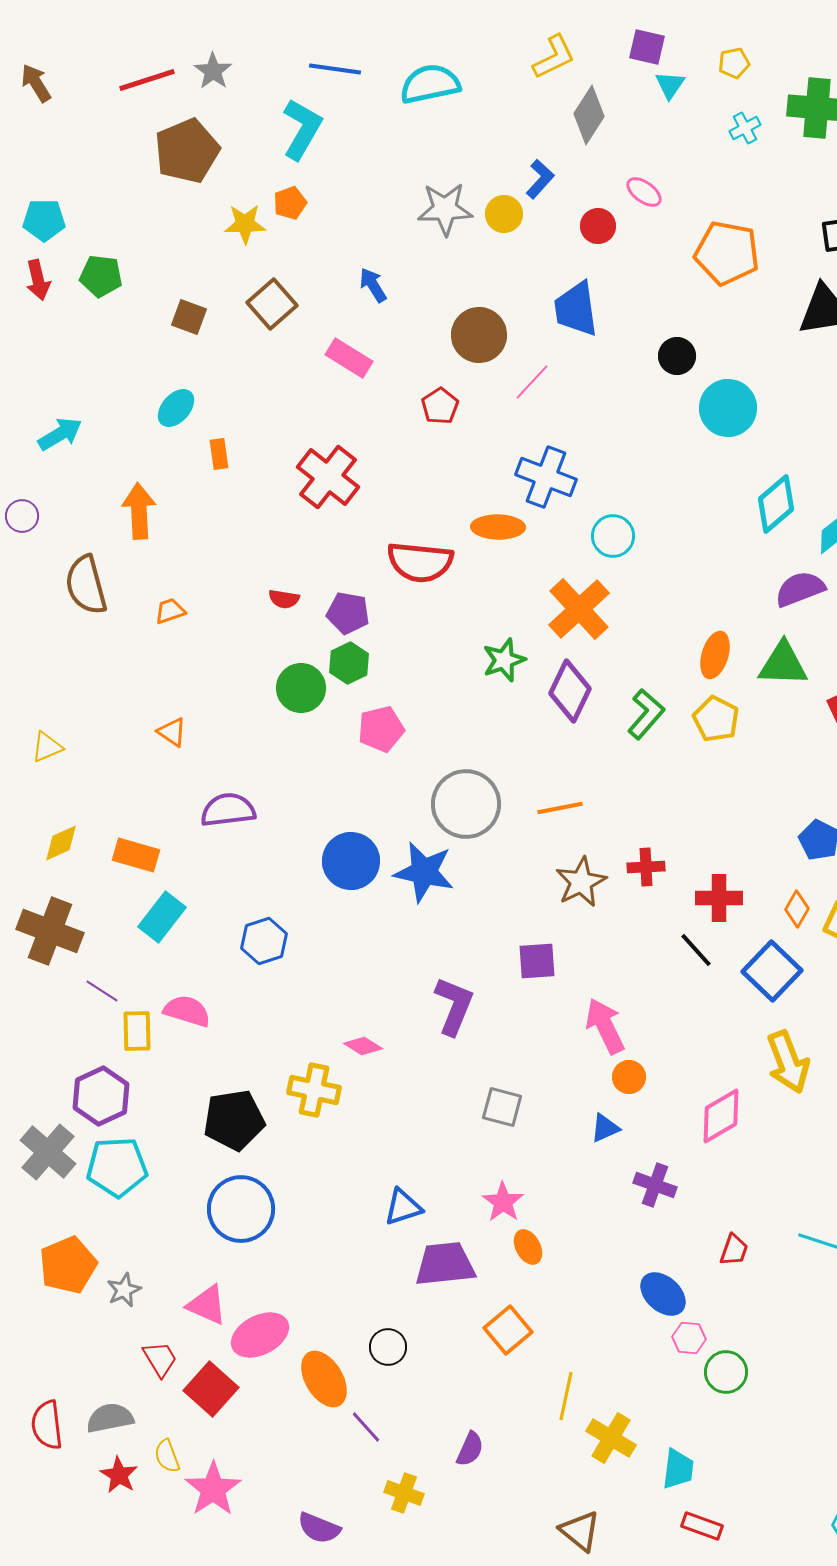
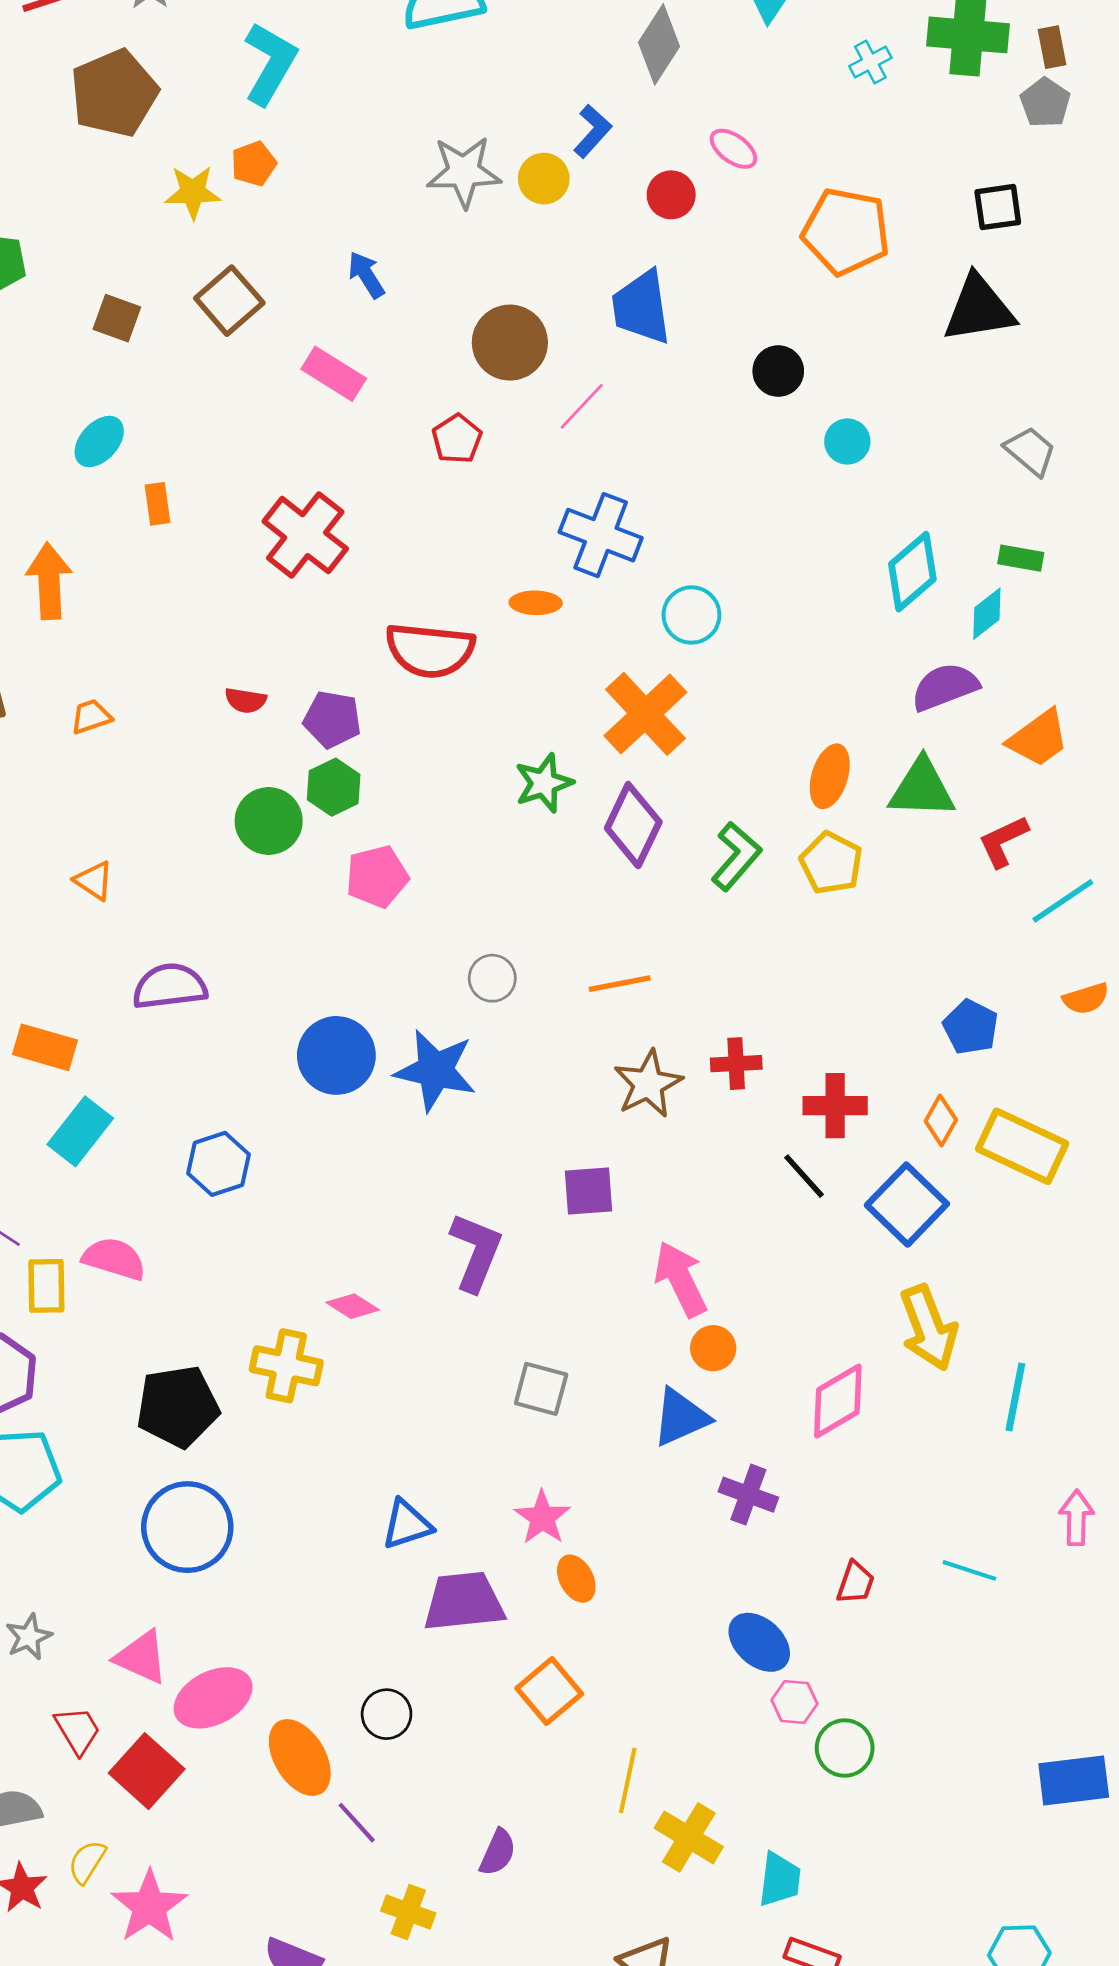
cyan circle: (728, 408) -> (847, 442), size x0.6
orange ellipse: (498, 527) -> (536, 603), size x0.7
gray circle: (466, 804) -> (492, 978), size x0.5
blue triangle: (605, 1128) -> (681, 1417), size x1.5
yellow semicircle: (167, 1456) -> (87, 1862), turned 52

